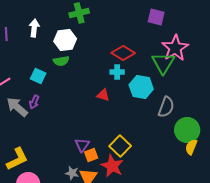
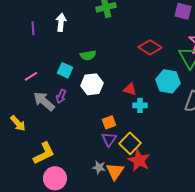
white hexagon: (65, 40) -> (92, 84), moved
cyan cross: (117, 72) -> (140, 105), moved
yellow square: (120, 146) -> (130, 143), moved
orange square: (91, 155) -> (109, 122), moved

